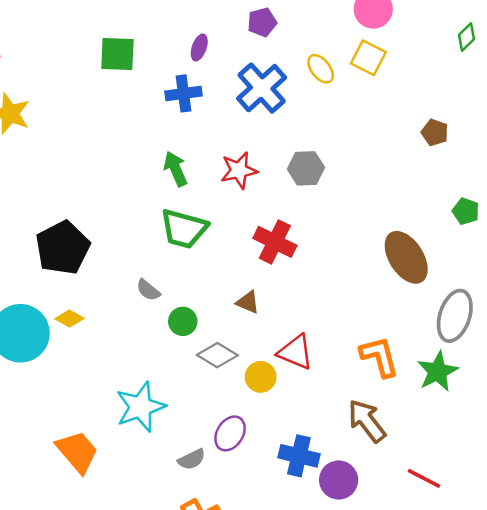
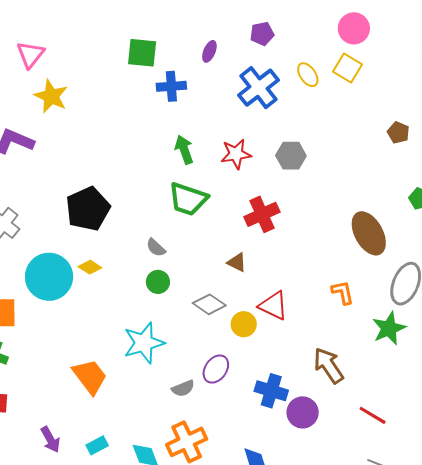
blue cross: (183, 93) -> (171, 86), moved
red cross: (275, 242) -> (262, 214), turned 36
green circle: (183, 321) -> (158, 282), moved
orange L-shape: (379, 357) -> (343, 292), moved, size x0.7

